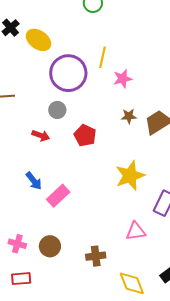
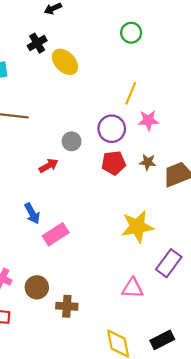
purple circle: (68, 73) -> (112, 129), moved, size x0.7
red pentagon: (85, 135) -> (114, 163), moved, turned 30
red arrow: (41, 136) -> (49, 166), turned -60
brown cross: (96, 256) -> (67, 306), moved

